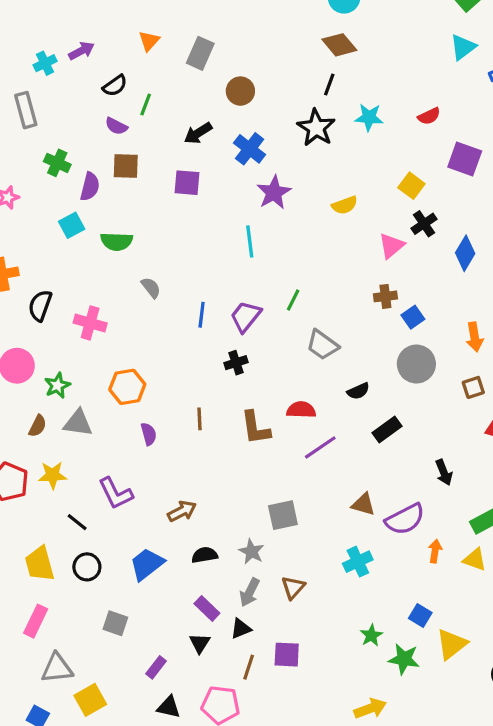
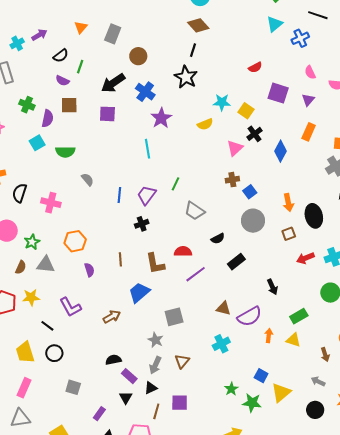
cyan star: (369, 117) -> (222, 102), moved
black arrow: (198, 133) -> (113, 83), size x1.4
black semicircle: (205, 555) -> (113, 360), moved
blue trapezoid: (147, 564) -> (139, 292), moved
gray triangle: (57, 668) -> (20, 418), moved

